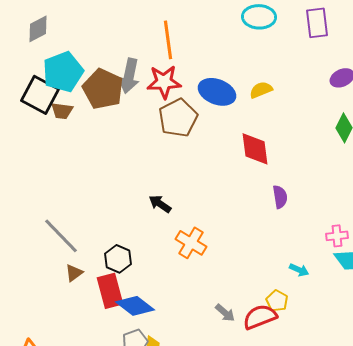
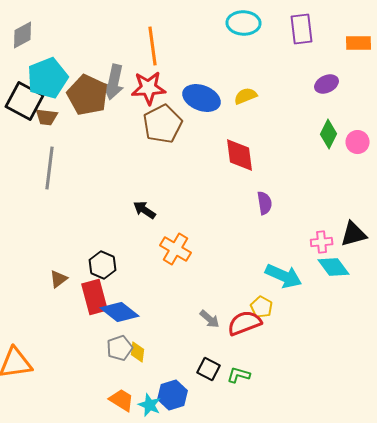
gray line: (61, 236) -> (50, 168), moved, turned 51
cyan arrow: (299, 270) -> (284, 276), size x1.8

